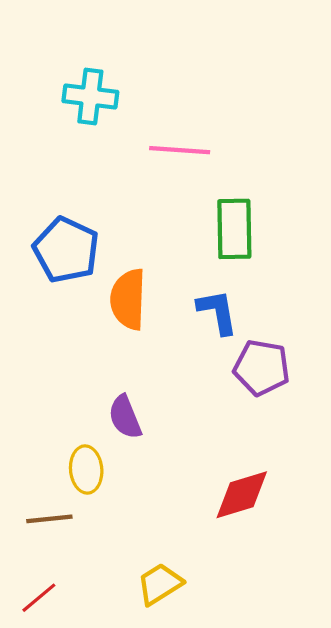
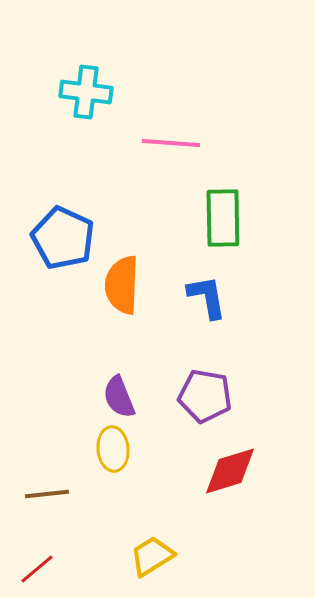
purple pentagon: (262, 368) -> (205, 396), moved
yellow ellipse: (86, 470) -> (113, 449), moved

